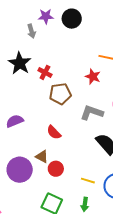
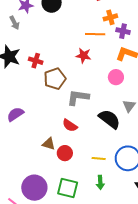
gray L-shape: (92, 113) -> (78, 97), moved
red semicircle: (54, 132) -> (70, 125), moved
purple circle: (20, 170) -> (34, 188), moved

